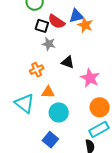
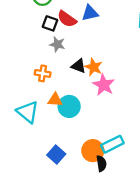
orange star: (85, 25) -> (94, 67), moved
orange cross: (37, 70) -> (43, 73), turned 32
orange circle: (100, 107) -> (93, 151), moved
cyan circle: (59, 112) -> (69, 106), moved

